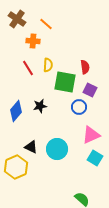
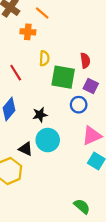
red line: (28, 68) -> (16, 73), moved
black star: (40, 106) -> (40, 115), moved
cyan circle: (57, 149) -> (48, 140), moved

